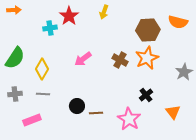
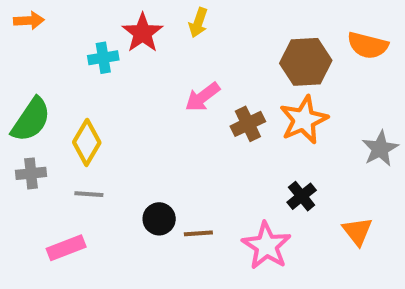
yellow arrow: (104, 12) -> (198, 23), moved
pink arrow: (83, 59) -> (202, 97), moved
brown cross: (120, 60) -> (248, 124), turned 35
gray cross: (15, 94) -> (31, 173), moved

